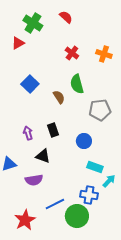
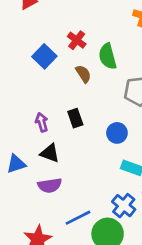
red cross: (72, 53) -> (77, 40), moved
black triangle: (43, 156) -> (50, 153), moved
blue cross: (89, 195) -> (124, 206), turned 30

